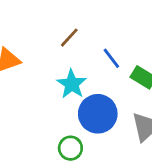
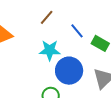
cyan star: (72, 84) -> (50, 50), turned -30

